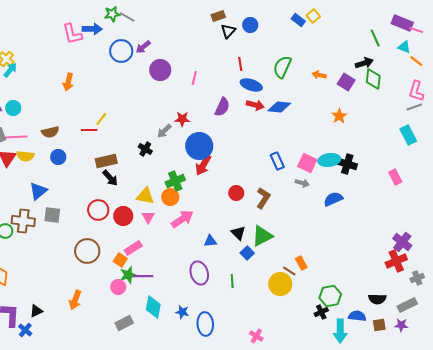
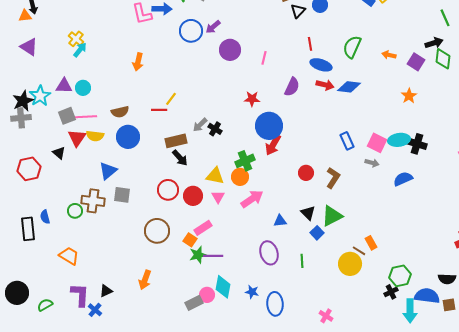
gray arrow: (164, 131) -> (200, 125), moved
blue circle: (58, 157) -> (128, 137), size x1.5
pink circle: (118, 287) -> (207, 295), moved
blue semicircle: (357, 316) -> (427, 296), size x1.4

